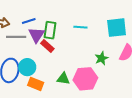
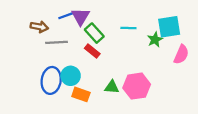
blue line: (29, 21) -> (66, 16), moved
green rectangle: (50, 30) -> (94, 33), turned -48
purple triangle: (36, 35) -> (80, 16), moved
green star: (101, 58) -> (155, 40), moved

